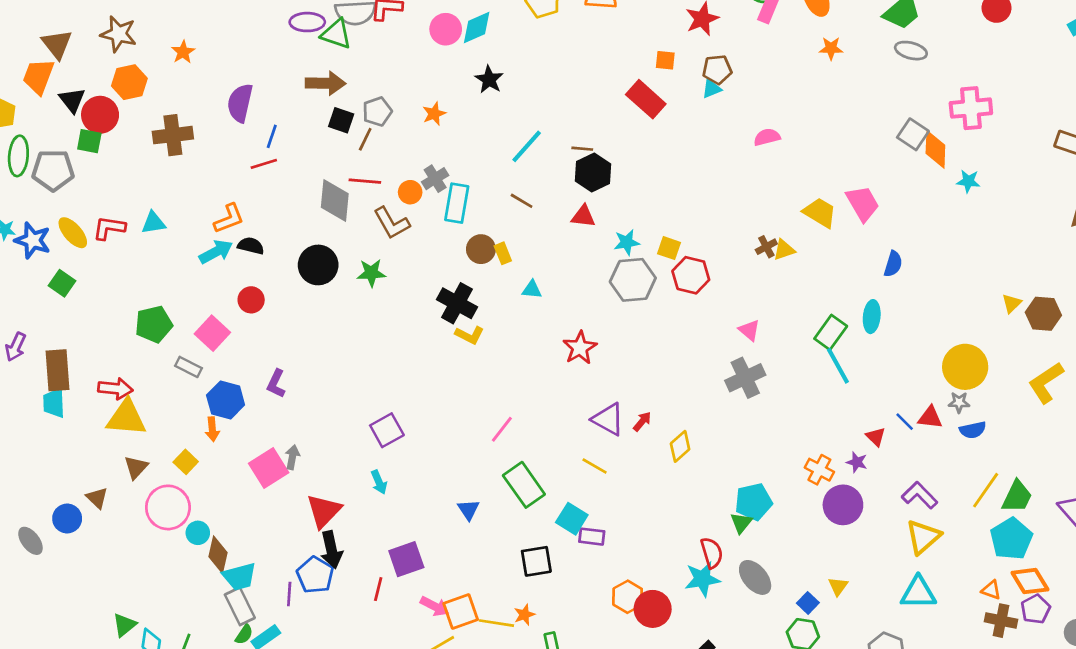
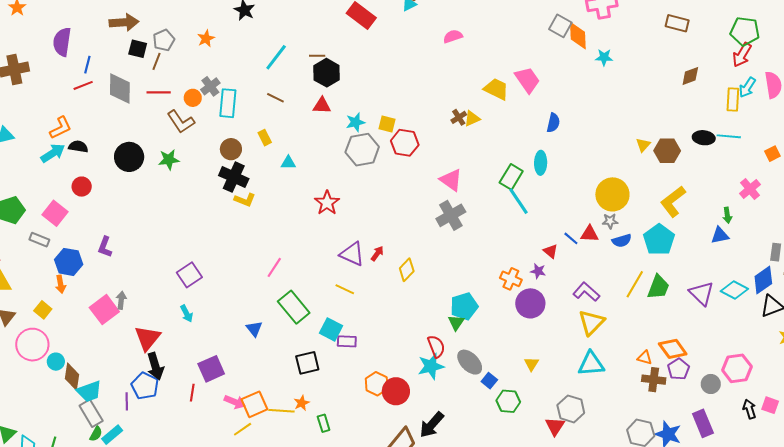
gray diamond: (335, 200) -> (120, 89), moved
brown circle: (481, 249) -> (231, 149), moved
pink triangle: (749, 330) -> (451, 180), size x1.4
cyan pentagon: (1011, 539) -> (659, 240), moved
blue square: (808, 603) -> (489, 381), moved

